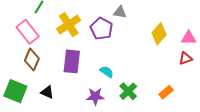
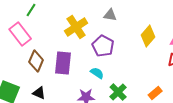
yellow cross: (69, 25) -> (76, 27), moved
purple pentagon: (101, 29) -> (103, 46), moved
brown diamond: (32, 59) -> (36, 61), moved

